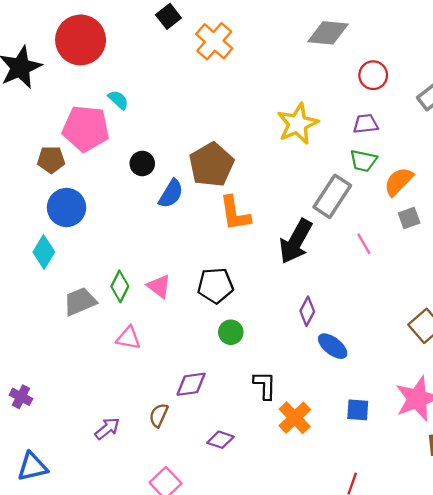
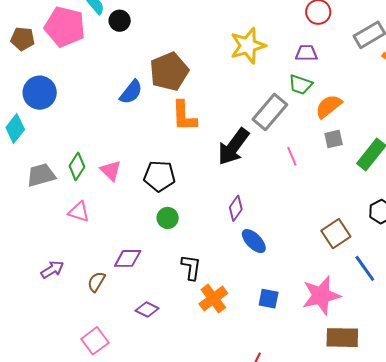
brown pentagon: (51, 160) -> (23, 39), moved
black circle: (142, 163) -> (120, 21), moved
purple arrow: (107, 428) -> (52, 270), moved

